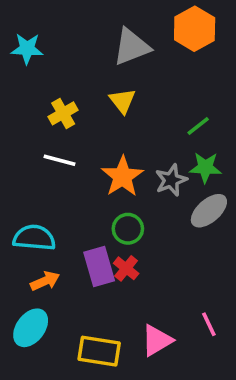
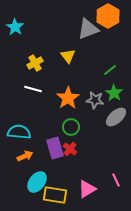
gray triangle: (131, 47) -> (88, 29), moved
cyan star: (27, 49) -> (15, 27), turned 30
green star: (205, 167) -> (114, 93), turned 30
gray star: (171, 180) -> (95, 100), turned 30
cyan ellipse: (31, 328) -> (37, 182), moved

